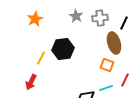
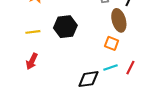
yellow line: (41, 58) -> (33, 32), moved, turned 56
red line: (125, 80) -> (130, 68), moved

